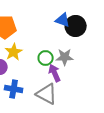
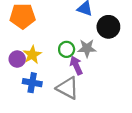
black circle: (76, 26) -> (108, 27), moved
yellow star: (14, 52) -> (32, 55), moved

